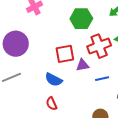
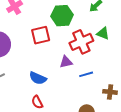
red square: (65, 54) -> (41, 35), moved

